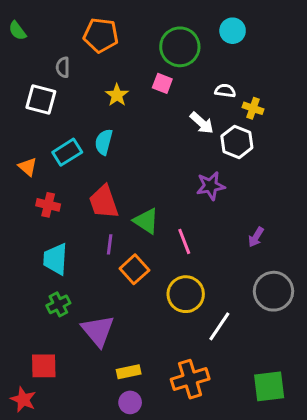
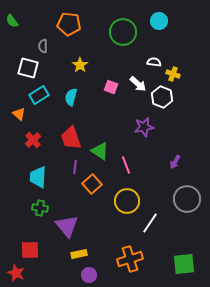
pink square: (162, 83) -> (111, 87), moved
cyan rectangle: (67, 152) -> (39, 95), moved
red cross: (48, 205) -> (33, 140), turned 35
green cross: (58, 304) -> (40, 208), turned 35
yellow rectangle: (129, 372) -> (79, 254), moved

